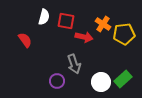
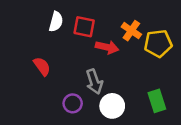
red semicircle: (25, 40) -> (42, 66), moved
green rectangle: (123, 79) -> (157, 101), turned -66
white circle: (101, 82) -> (112, 106), moved

